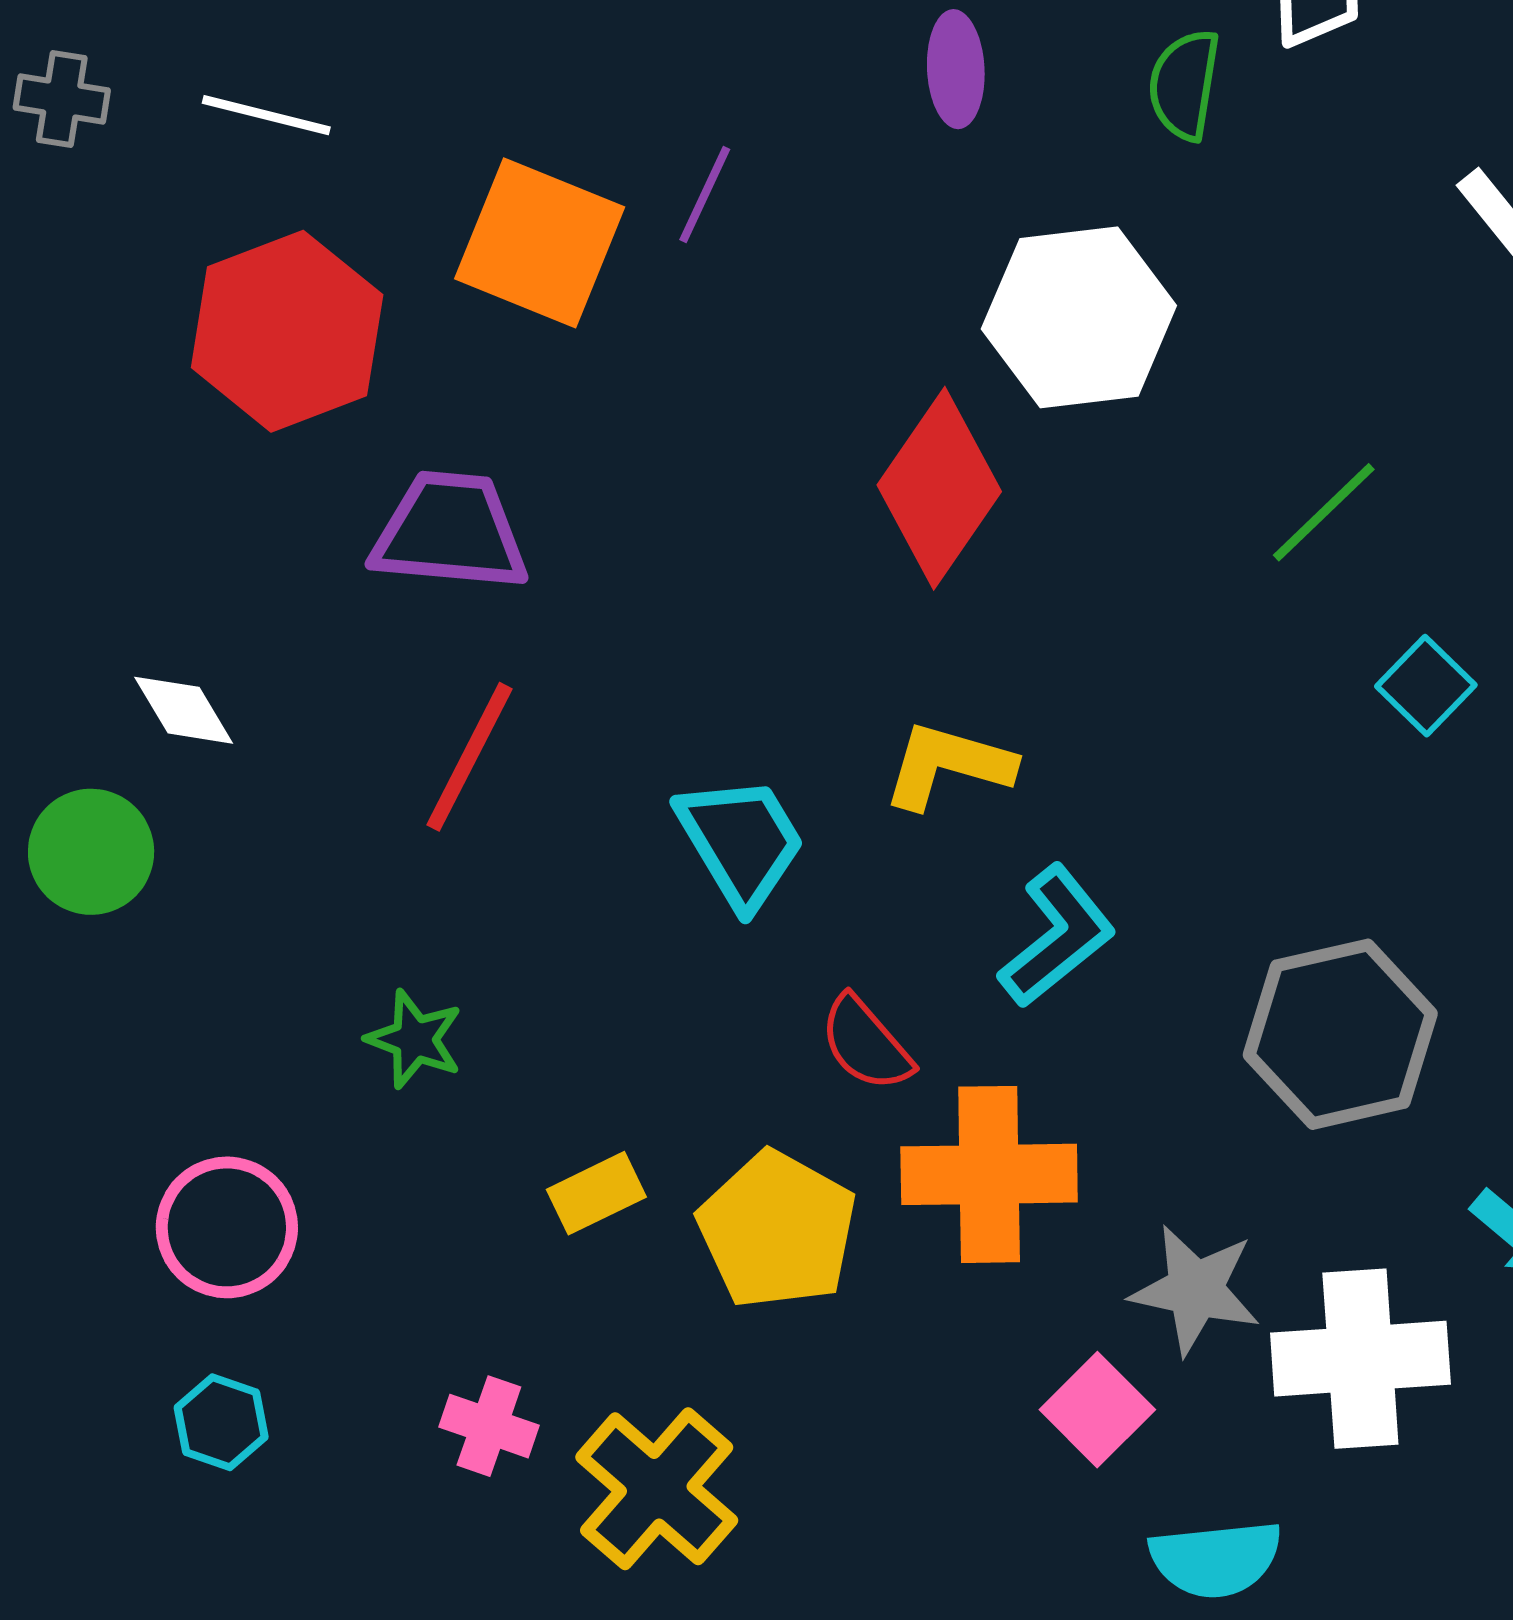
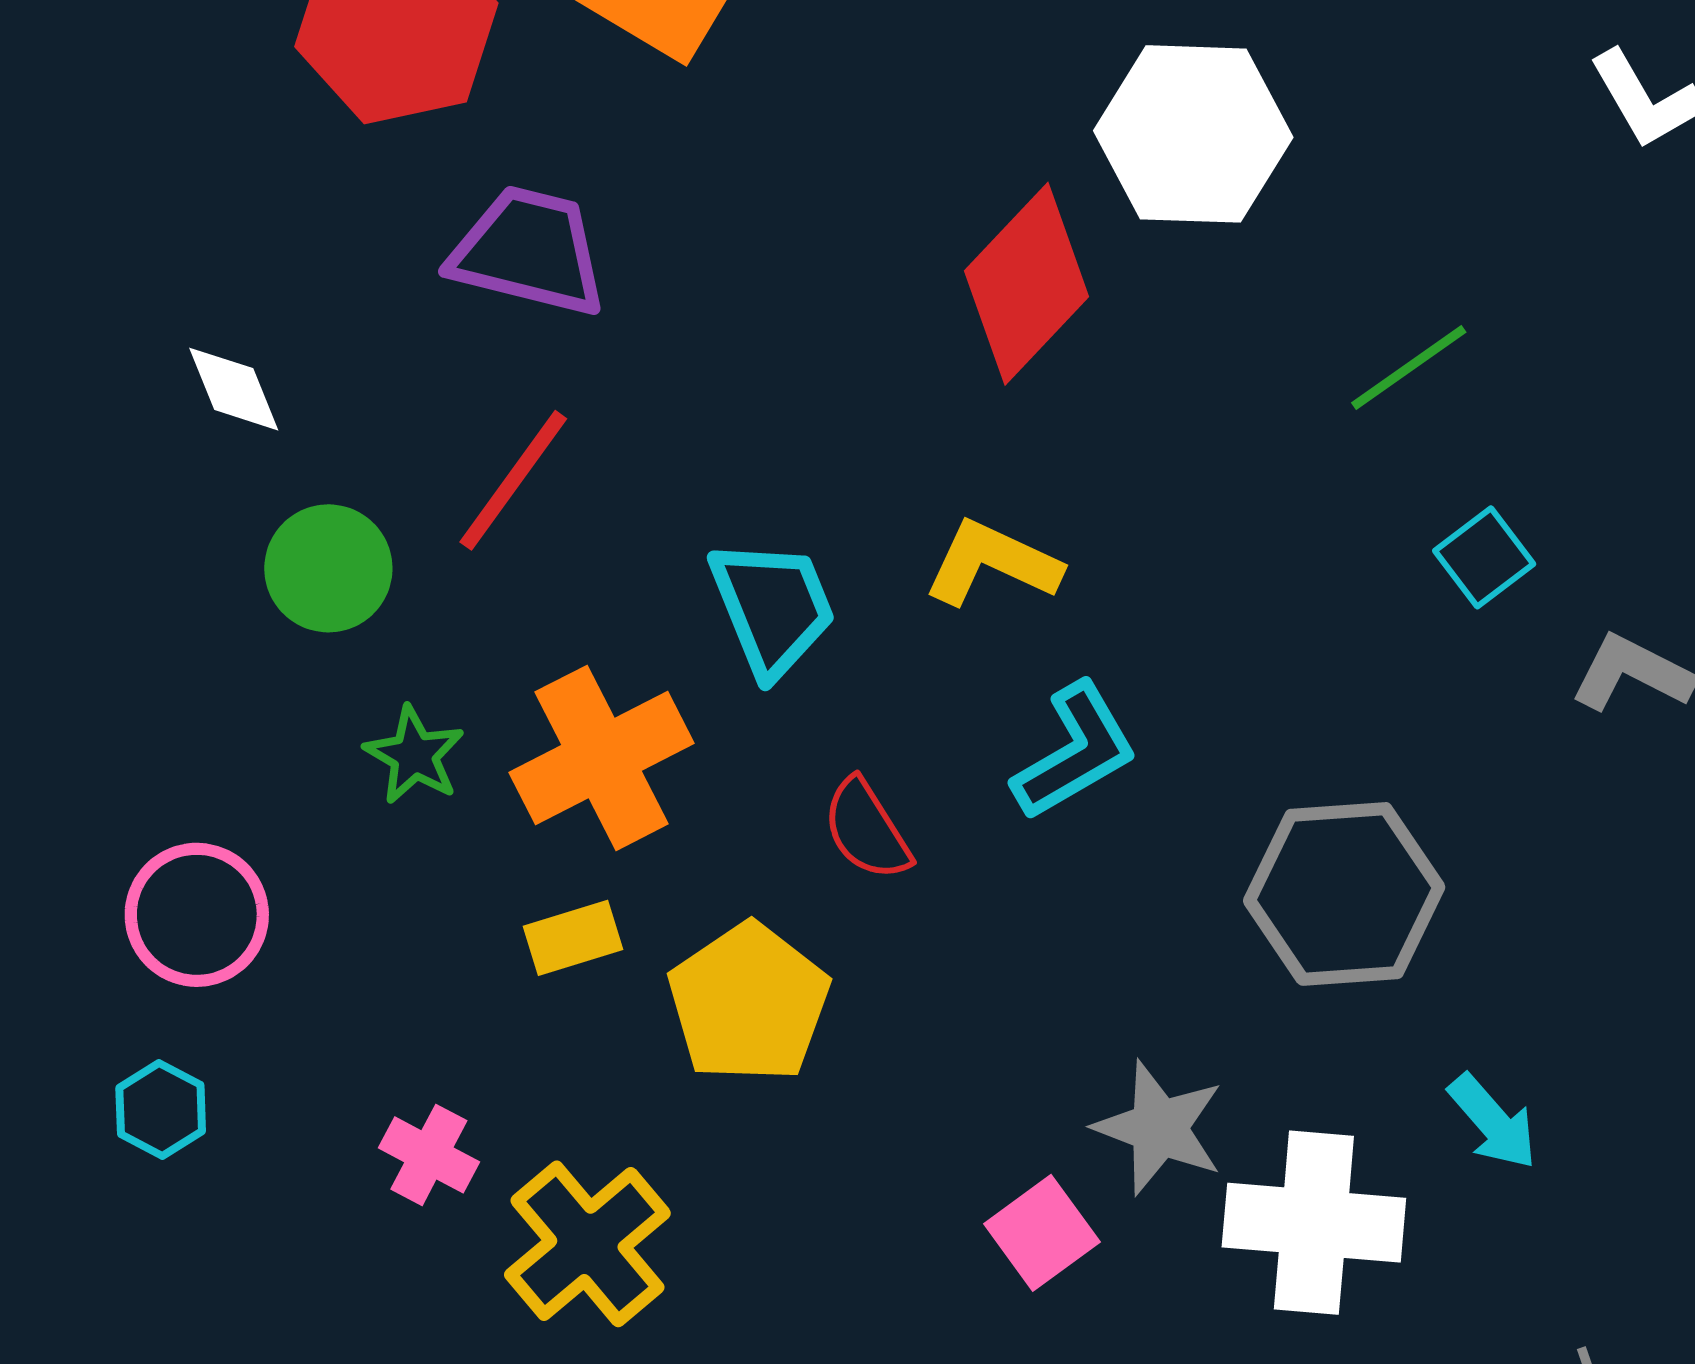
green circle: (91, 852) -> (328, 568), moved
orange cross: (989, 1174) -> (602, 758), moved, turned -35

